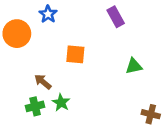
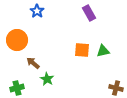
orange circle: (17, 34) -> (17, 40), moved
orange square: (75, 54) -> (82, 50), moved
green cross: (35, 106) -> (17, 88), moved

